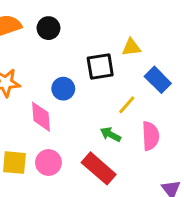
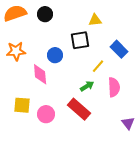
yellow triangle: (131, 47) -> (95, 20), moved
green arrow: (111, 134) -> (87, 86), turned 120
pink circle: (48, 163) -> (46, 114), moved

